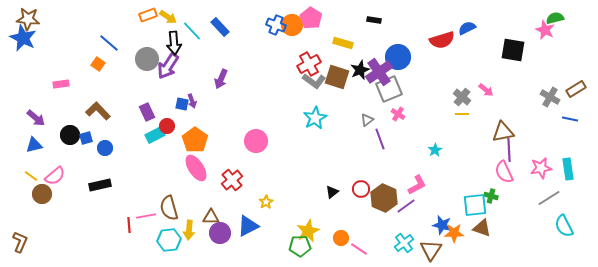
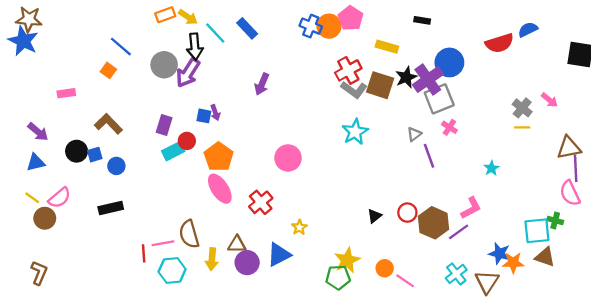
purple arrow: (221, 79) -> (262, 84), moved
purple rectangle: (147, 112) -> (164, 125), turned 42
cyan hexagon: (169, 240) -> (172, 271), moved
brown L-shape: (20, 242) -> (39, 273), moved

